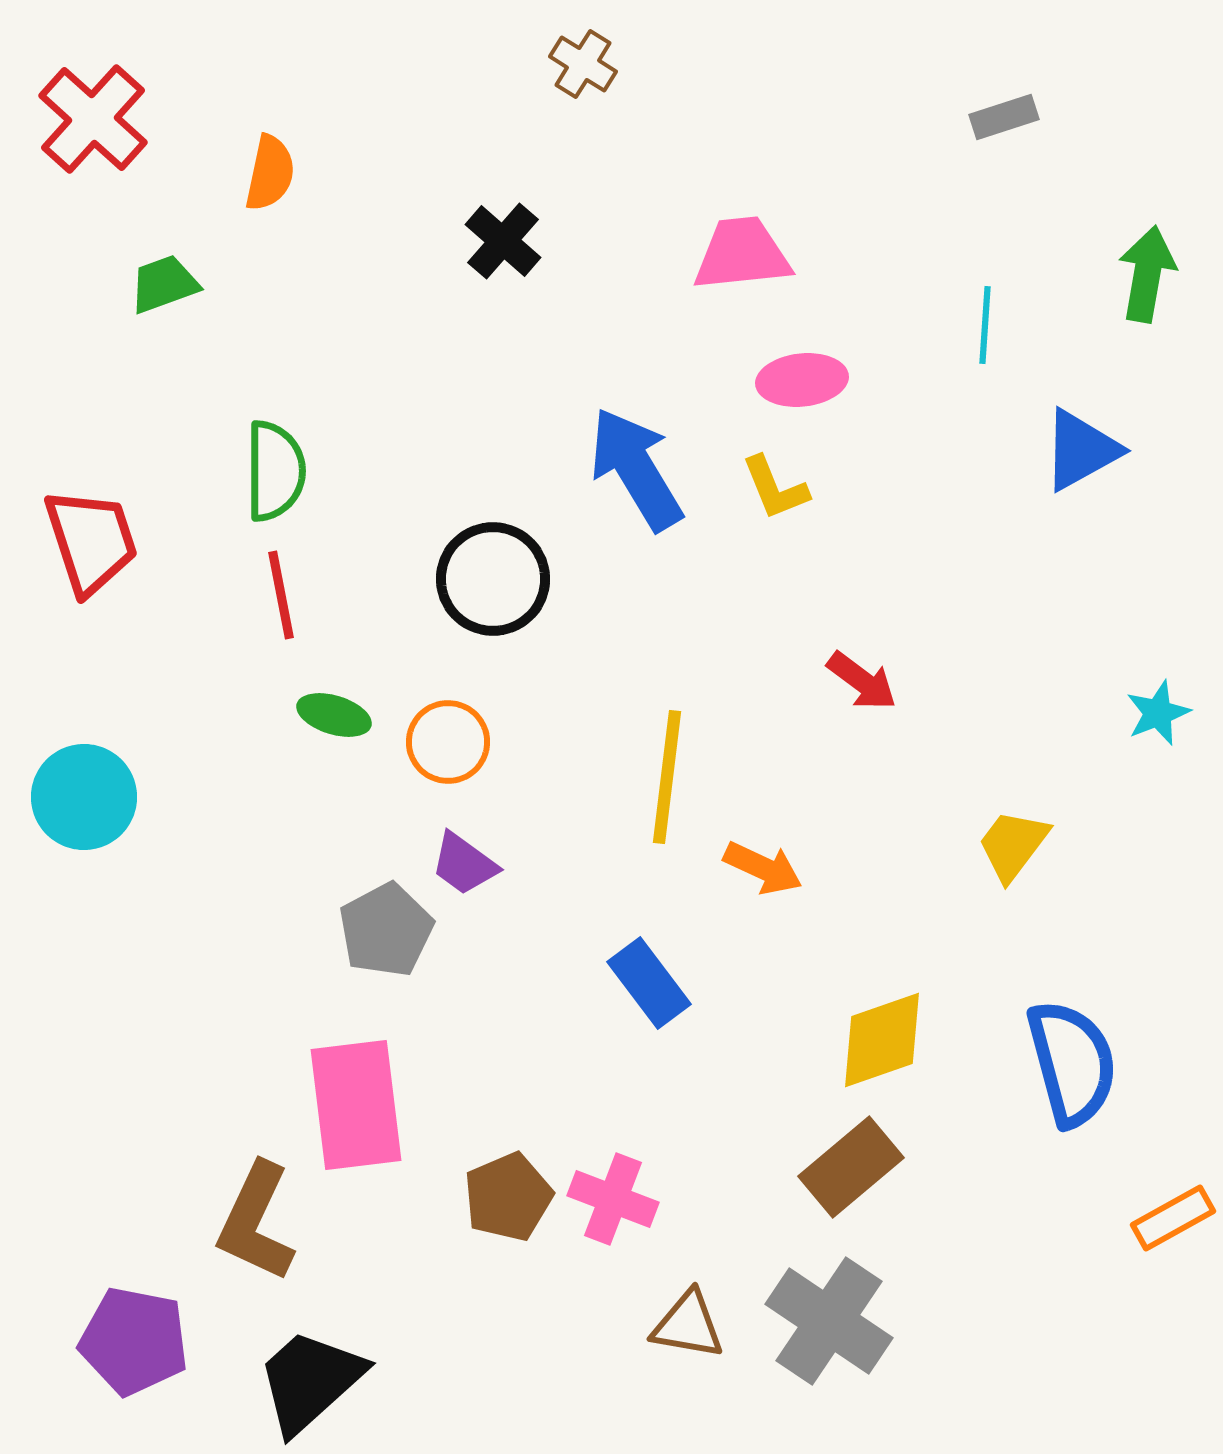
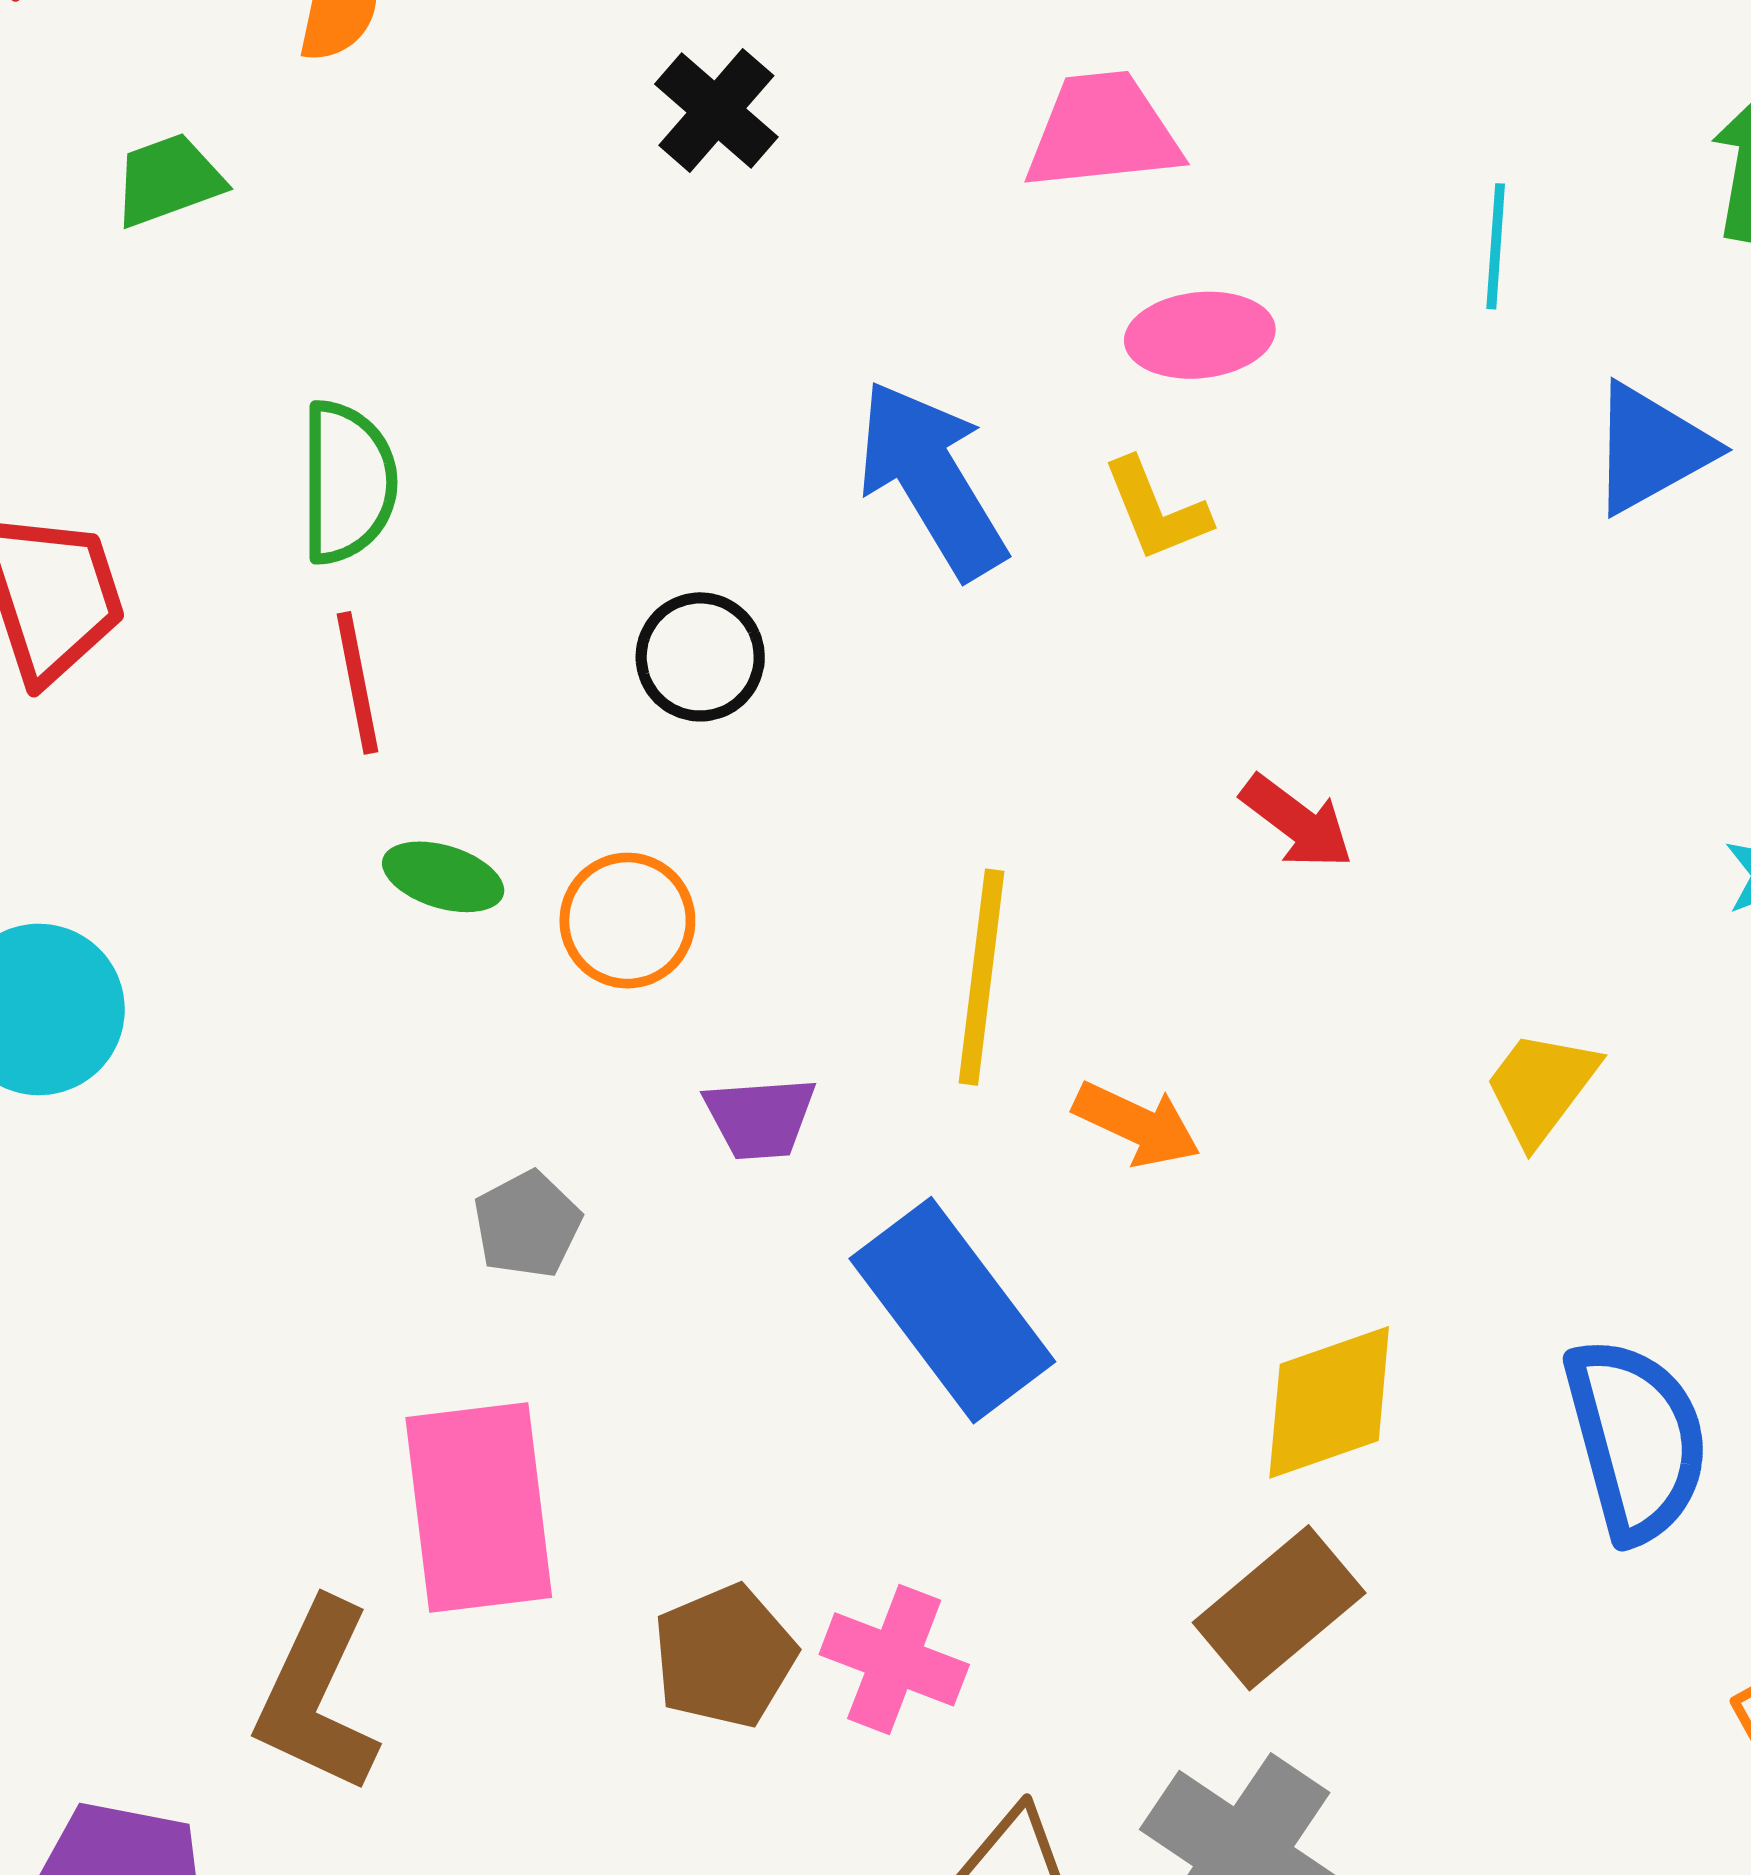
black circle: (493, 579) -> (700, 657), size x0.7
purple trapezoid: (464, 864) -> (760, 1118), moved, turned -40
gray pentagon: (386, 930) -> (527, 1224), size x0.7
blue rectangle: (649, 983) -> (952, 1310), size x1.5

